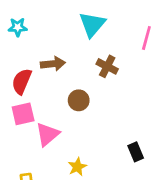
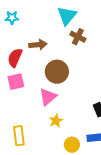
brown cross: (107, 66) -> (78, 37), moved
brown circle: (79, 100) -> (57, 72), size x1.5
pink triangle: (47, 134) -> (48, 97), moved

